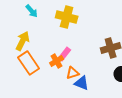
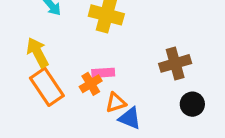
yellow arrow: (23, 41) -> (38, 53), turned -54
pink rectangle: (65, 54) -> (103, 73), turned 48

